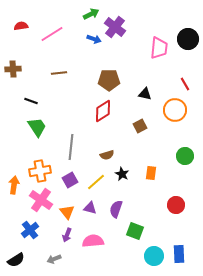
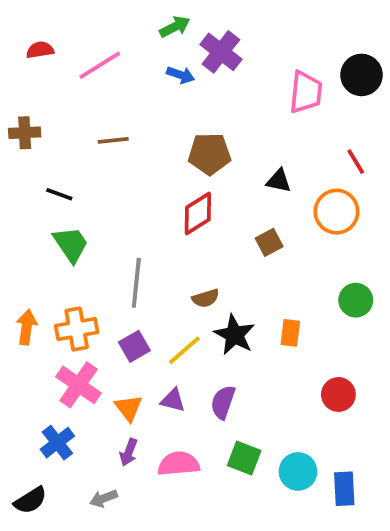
black star: (122, 174) -> (234, 335), size x1.5
orange arrow: (14, 185) -> (27, 327), moved
green square: (135, 231) -> (244, 458), moved
cyan circle: (154, 256) -> (298, 471), moved

